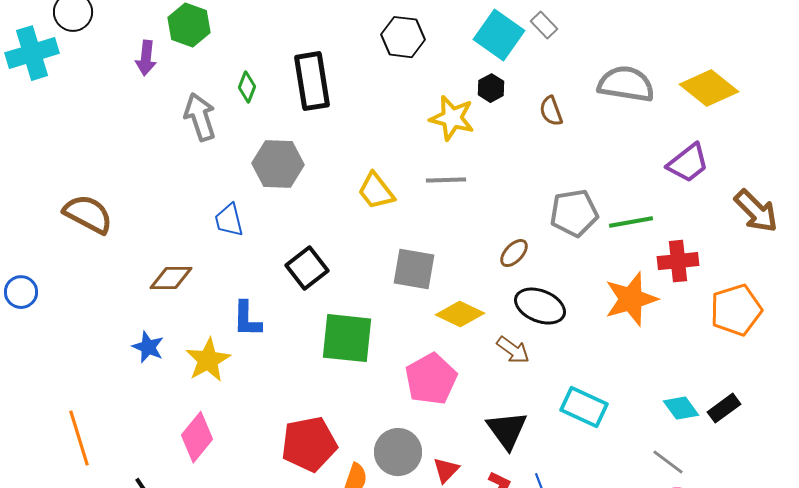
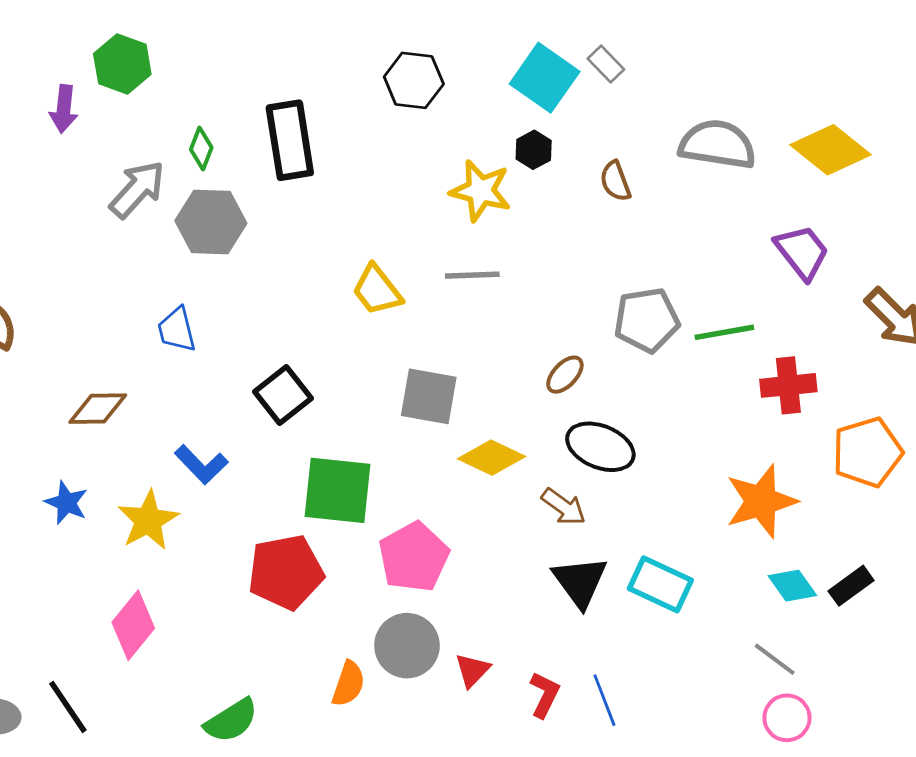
gray arrow: (200, 117) -> (137, 189), turned 60
purple trapezoid: (688, 163) -> (802, 252), turned -90
gray hexagon: (278, 164) -> (211, 222), moved
orange star: (631, 299) -> (761, 501), moved
blue L-shape: (247, 319) -> (201, 464), turned -45
pink pentagon: (431, 379) -> (414, 557), moved
black triangle: (507, 430) -> (580, 582), moved
red pentagon: (309, 444) -> (286, 572), moved

